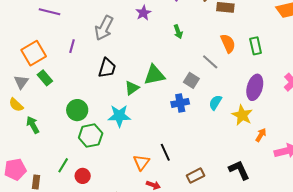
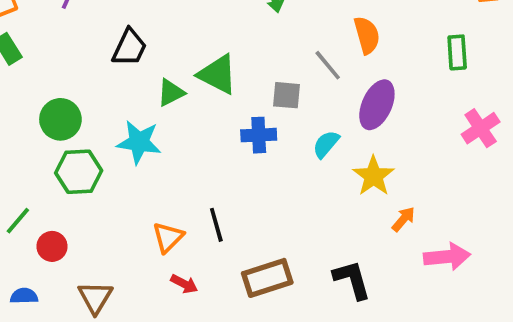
green rectangle: (256, 46) -> (457, 52), moved
green triangle: (154, 75) -> (218, 74), turned 30
gray square: (191, 80) -> (287, 95), turned -35
purple ellipse: (255, 87) -> (377, 105), moved
brown rectangle: (195, 176) -> (267, 278), size x1.4

